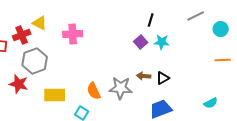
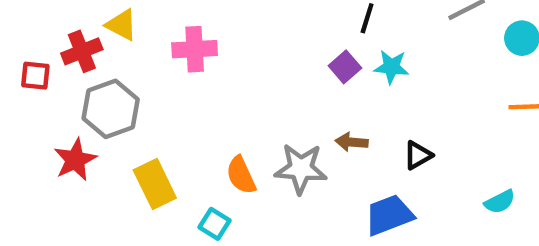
black triangle: (163, 78) -> (418, 155), moved
red star: (19, 84) -> (75, 160), turned 30
yellow rectangle: (55, 95) -> (155, 184), turned 65

